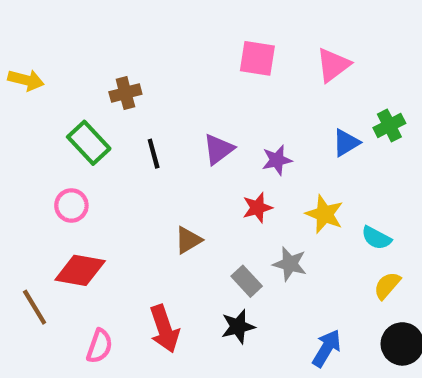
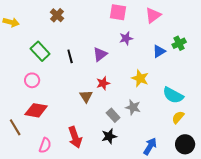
brown cross: (125, 93) -> (57, 15), moved, turned -32
purple star: (277, 160) -> (126, 38), moved
red star: (257, 208) -> (103, 83), moved
yellow star: (324, 214) -> (140, 78), moved
cyan semicircle: (376, 238) -> (173, 95), size x1.5
brown triangle: (188, 240) -> (86, 96), turned -32

